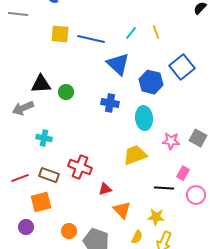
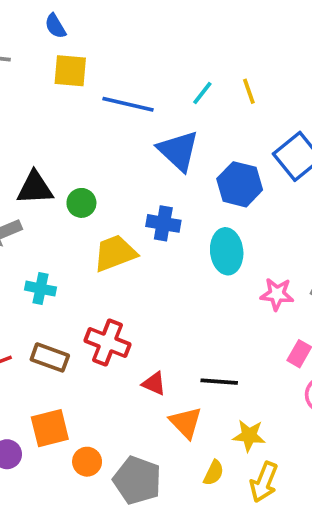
yellow square: (60, 34) -> (70, 71), moved
yellow trapezoid: (135, 155) -> (115, 253), moved
black line: (164, 188) -> (219, 382), moved
red triangle: (105, 189) -> (154, 383), turned 40
orange square: (41, 202) -> (50, 428), moved

